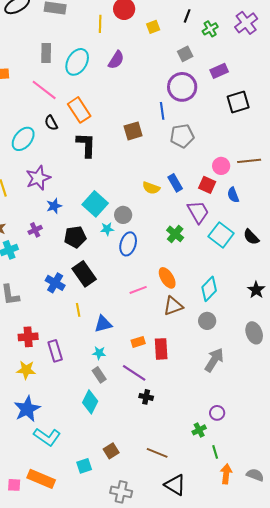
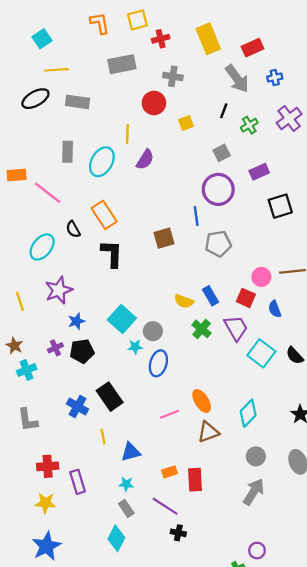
yellow line: (100, 24) -> (127, 134), moved
pink line: (44, 90) -> (48, 193), moved
green cross: (175, 234) -> (202, 329), moved
black pentagon: (75, 237) -> (82, 351), moved
gray circle: (207, 321) -> (256, 456), moved

